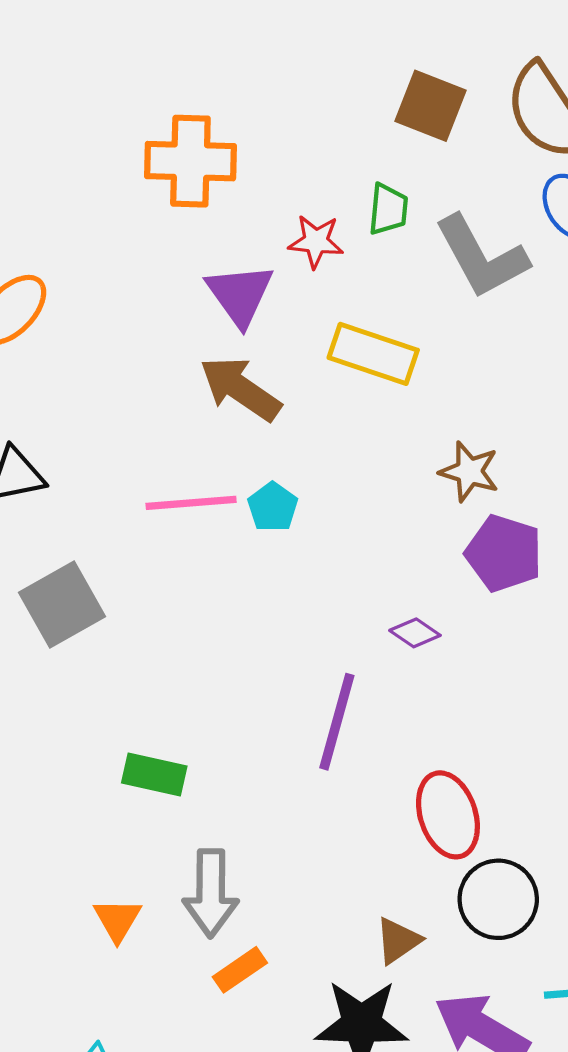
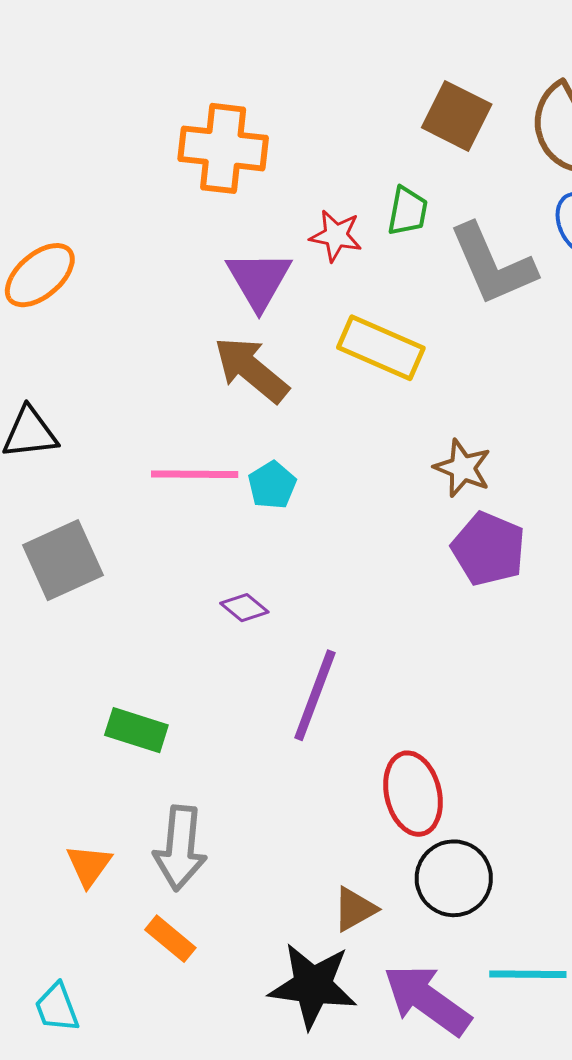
purple diamond: (415, 633) -> (244, 608), moved
orange rectangle: (240, 970) -> (170, 939), moved, turned 69

